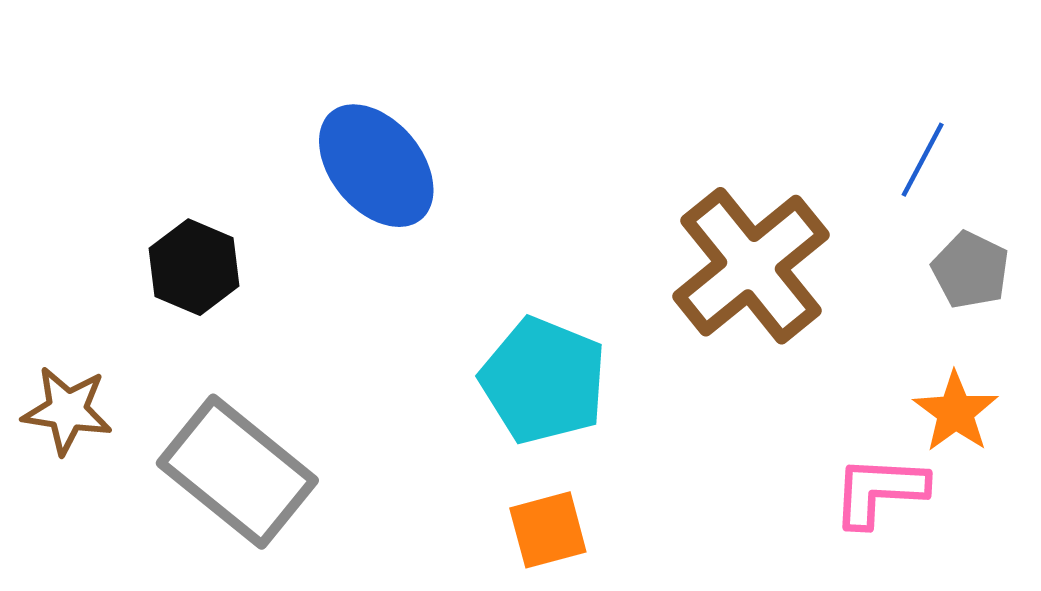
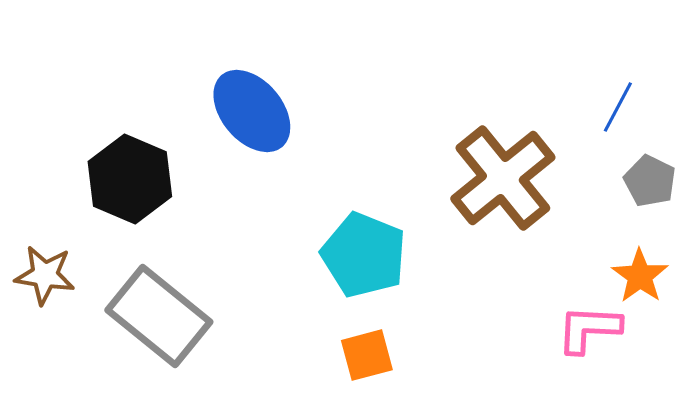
black hexagon: (194, 267) -> (130, 179), size x1.4

